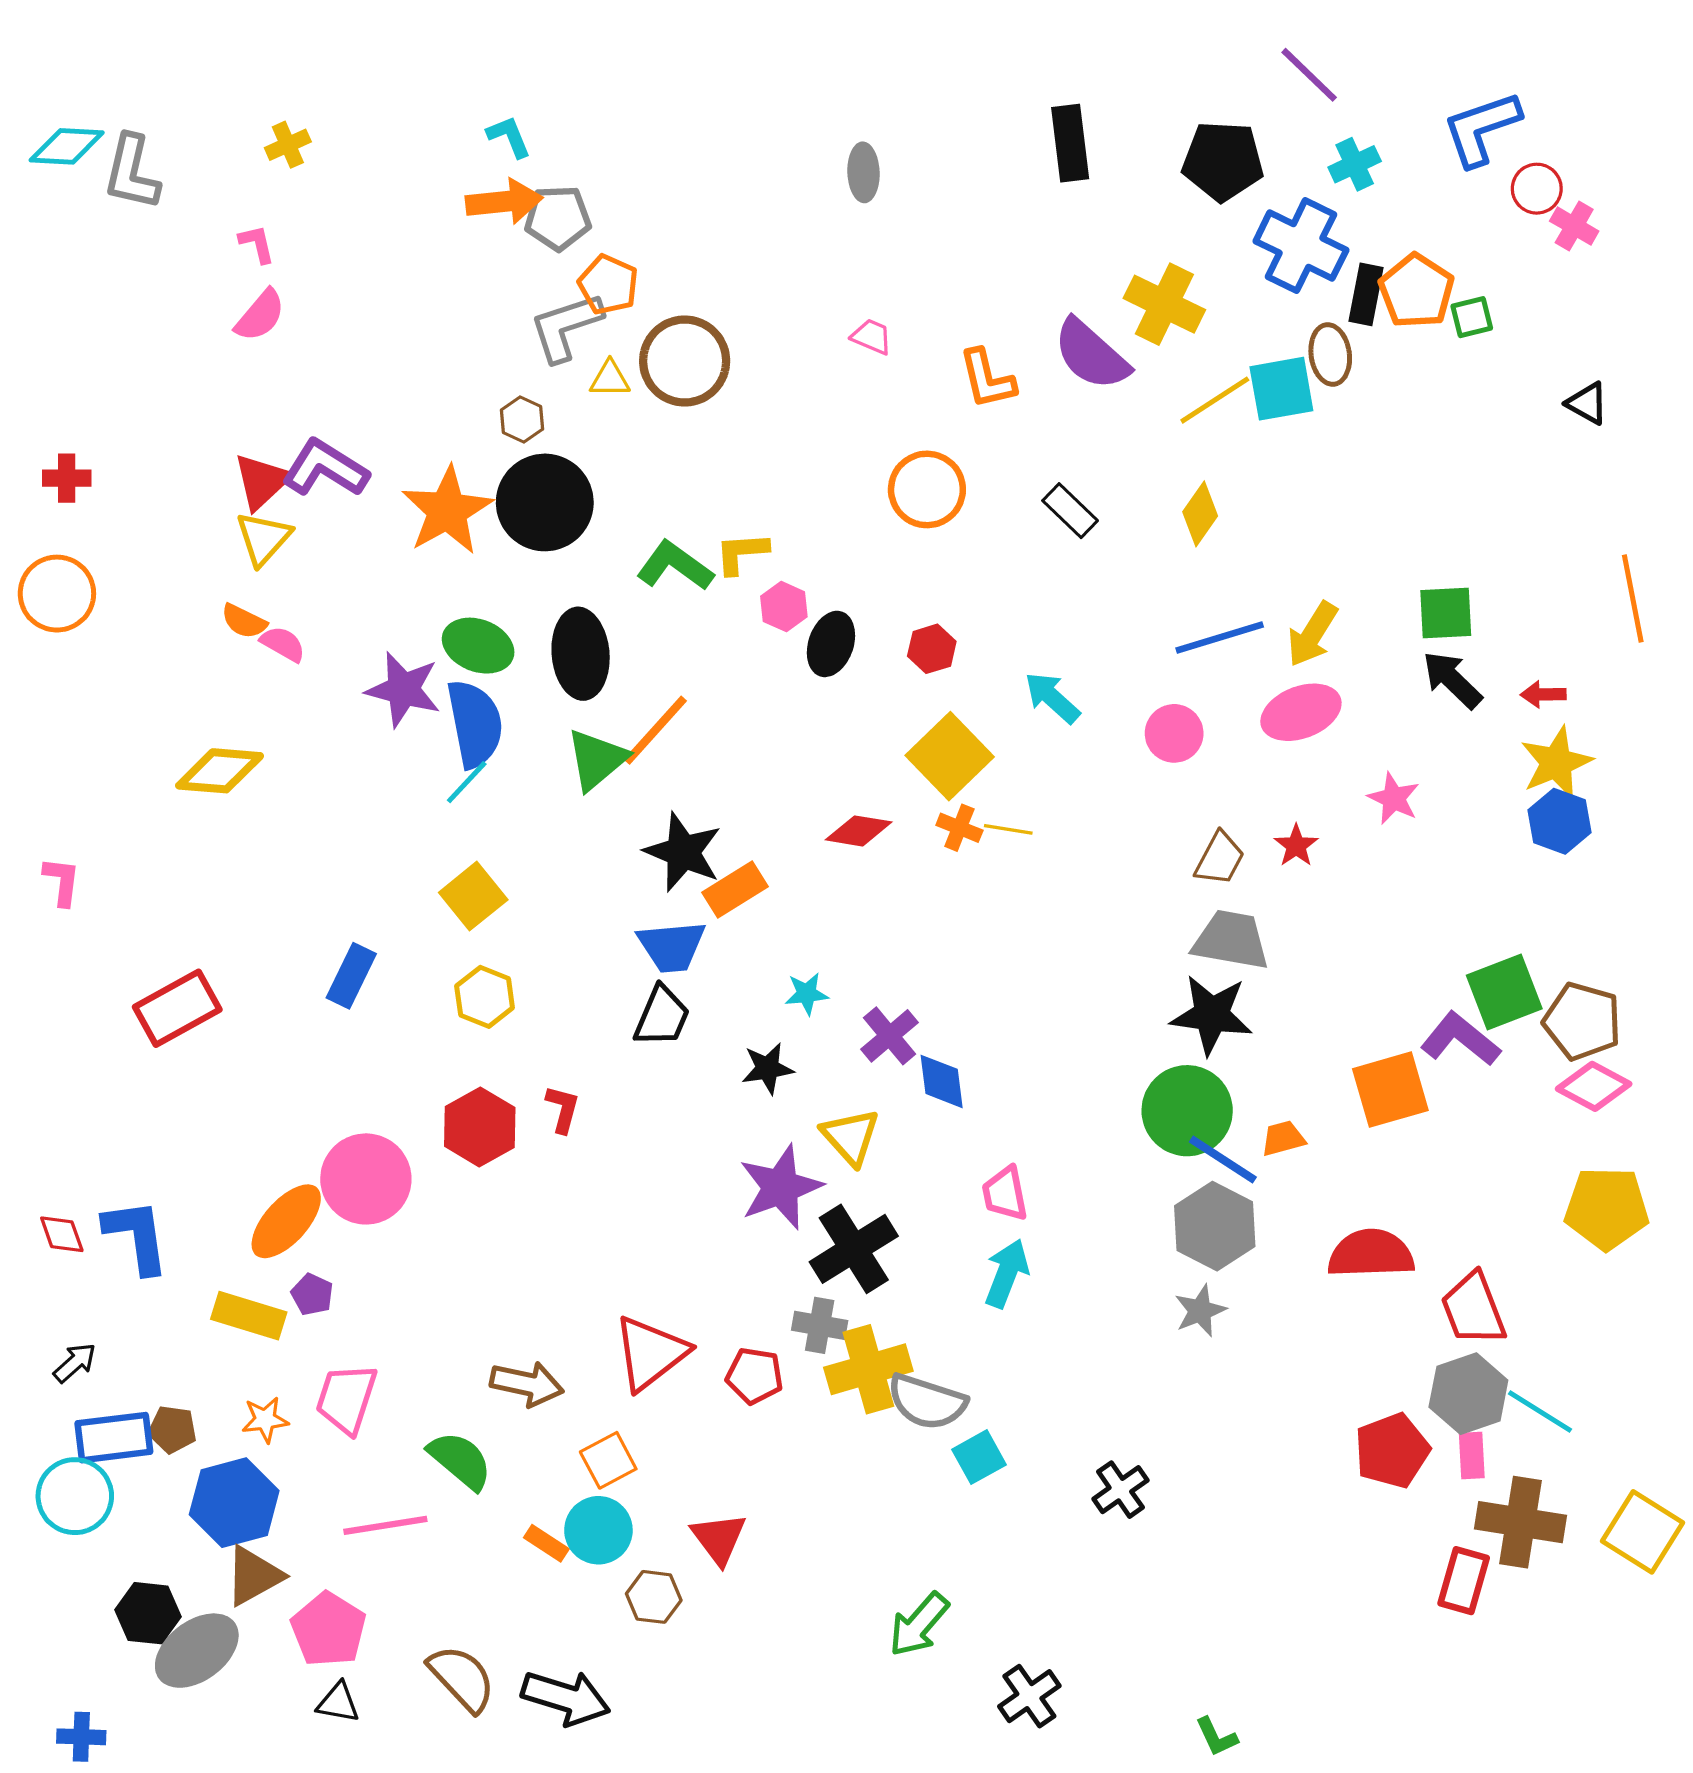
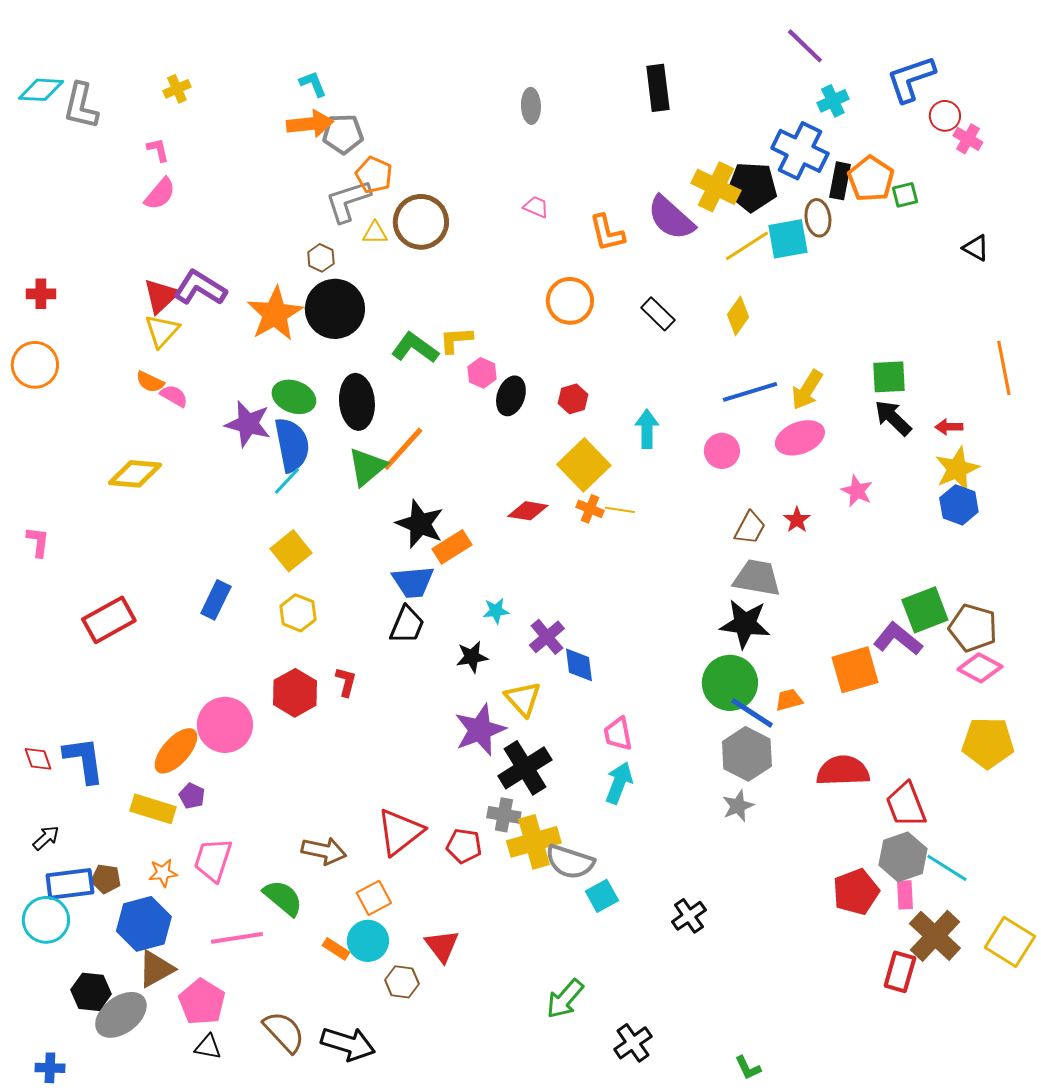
black pentagon: (1223, 161) -> (752, 187), moved
cyan arrow: (1052, 698) -> (647, 429), turned 48
brown cross: (1520, 1522) -> (935, 936), turned 34

